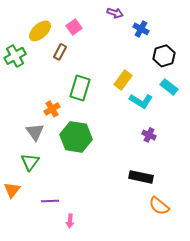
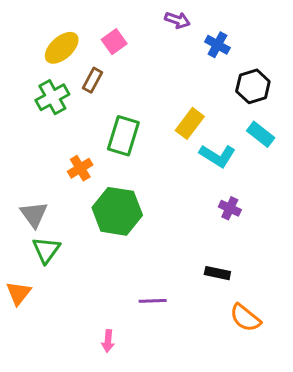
green cross: (15, 56) -> (52, 97), moved
gray triangle: (35, 132) -> (34, 214), moved
black rectangle: (141, 177) -> (217, 273), size x0.7
purple line: (50, 201) -> (153, 301), moved

